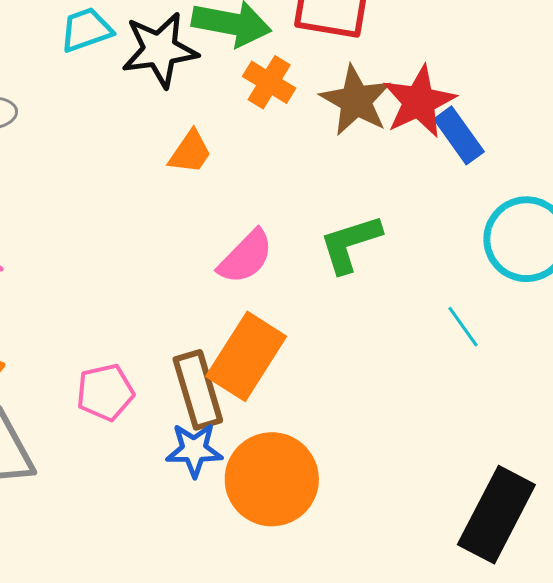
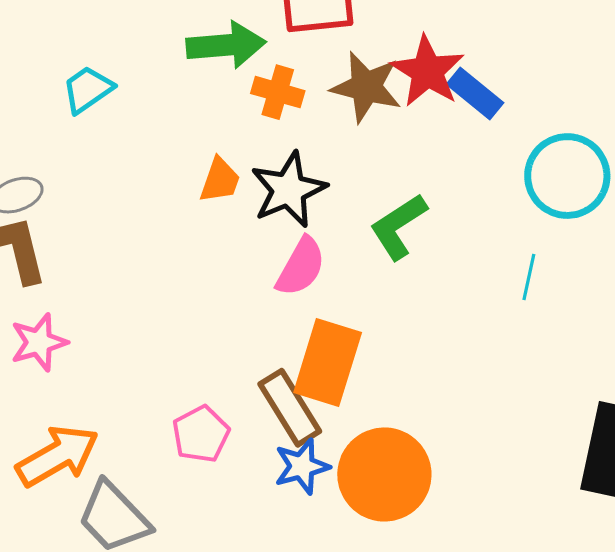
black star: (160, 50) -> (289, 190), moved
cyan line: (463, 327) -> (529, 277), turned 63

